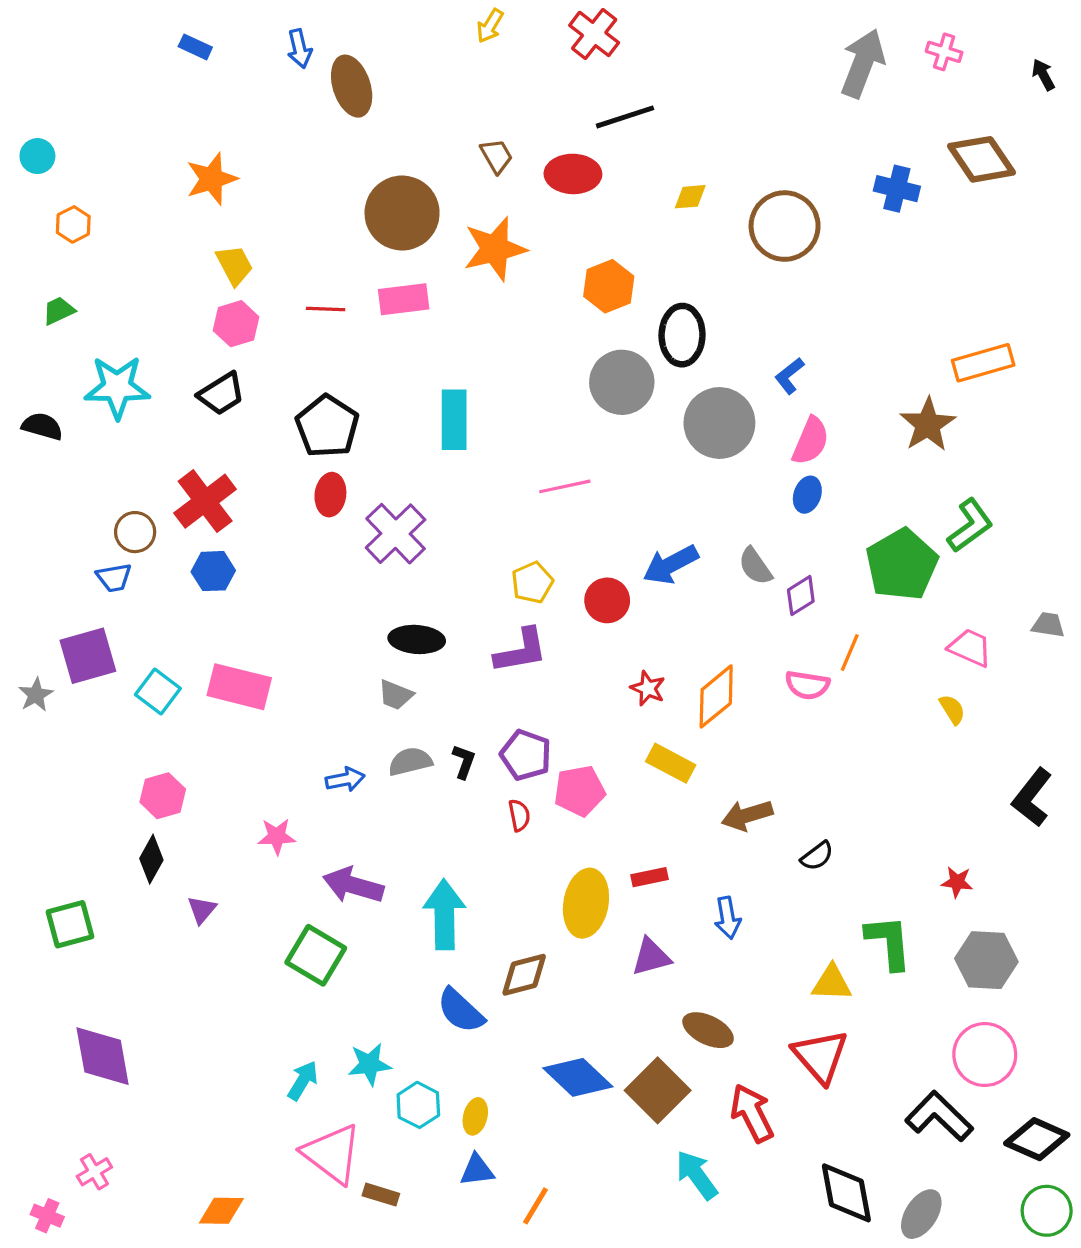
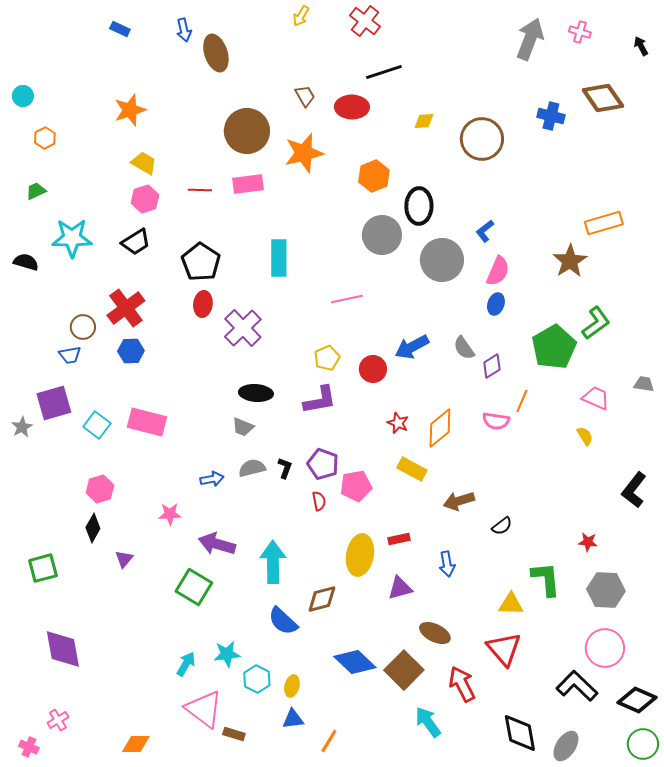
yellow trapezoid: (234, 265) -> (144, 163), turned -32

